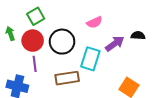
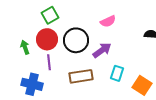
green arrow: (10, 33) -> (25, 47), moved
purple arrow: (115, 44) -> (102, 50), moved
cyan rectangle: (90, 59) -> (117, 73), moved, size x0.7

